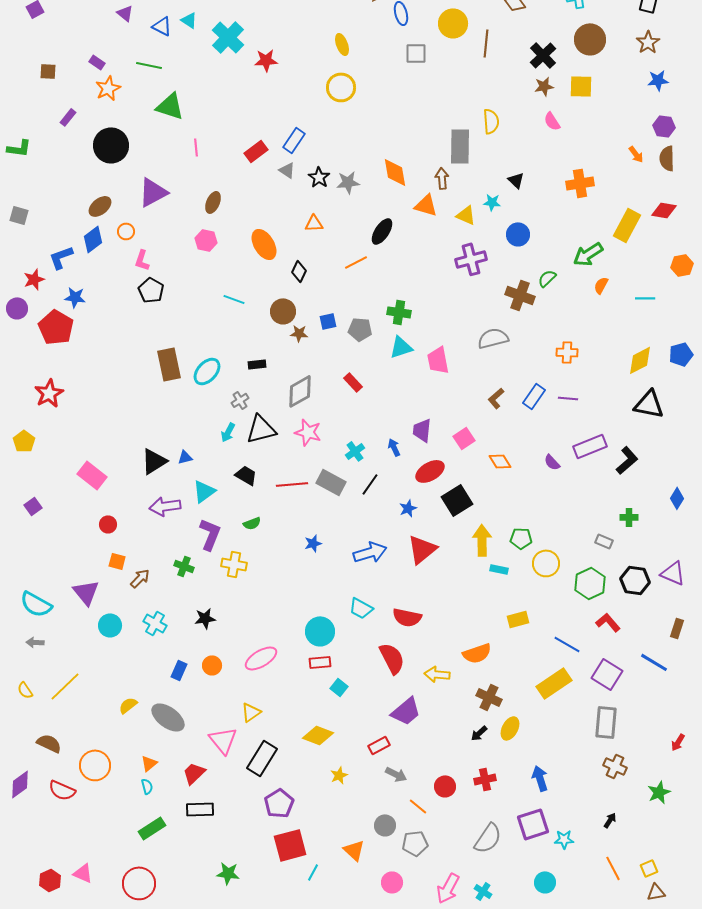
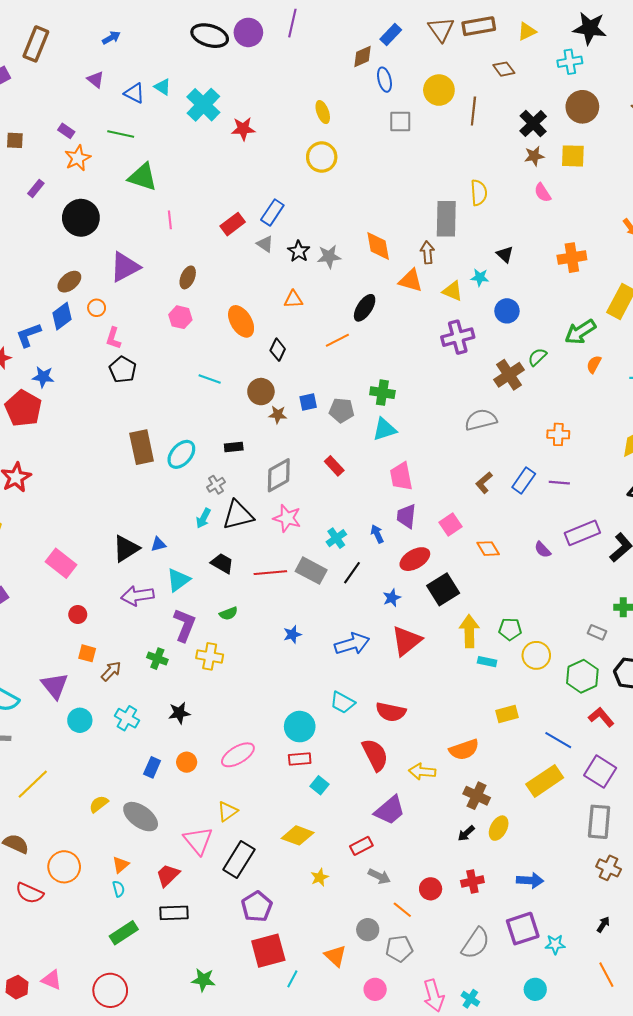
brown cross: (520, 295) -> (509, 375), turned 36
pink trapezoid: (438, 360) -> (401, 476), moved
blue arrow: (540, 778) -> (530, 880), turned 110
pink arrow: (448, 888) -> (434, 996), turned -44

